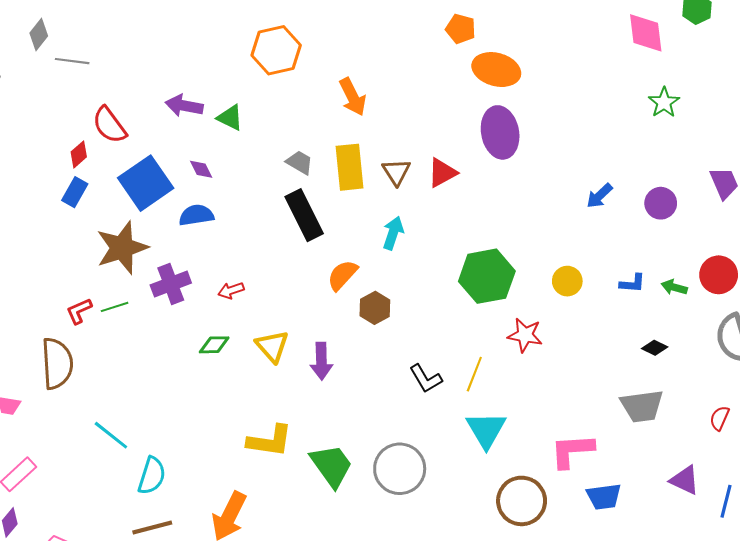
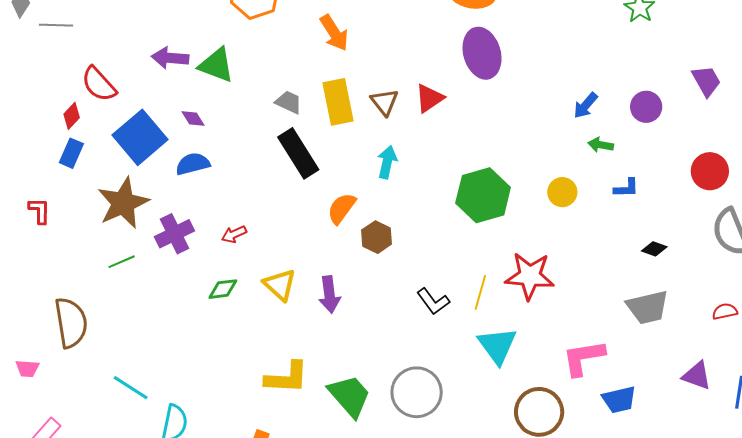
green triangle: (230, 118) -> (216, 65), size x1.4
green arrow: (674, 287) -> (601, 145), moved
red L-shape: (79, 311) -> (39, 211), moved, turned 120
red star: (525, 335) -> (530, 276), moved, size x1.4
red semicircle: (720, 418) -> (725, 311), turned 60

